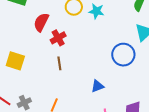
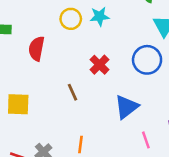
red cross: (58, 38) -> (99, 65), moved
blue triangle: (97, 86) -> (126, 107), size x1.5

